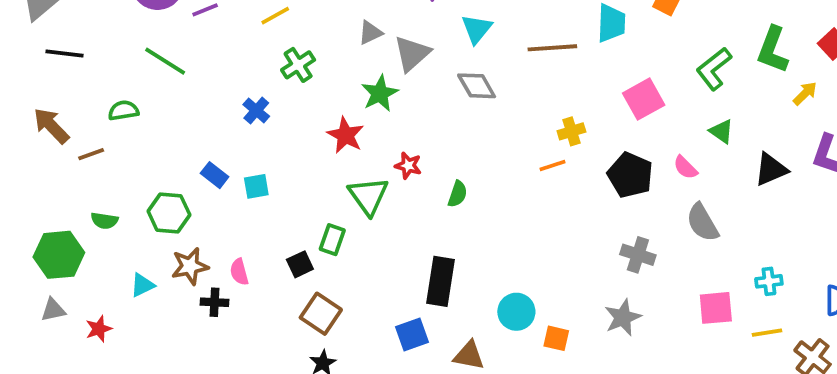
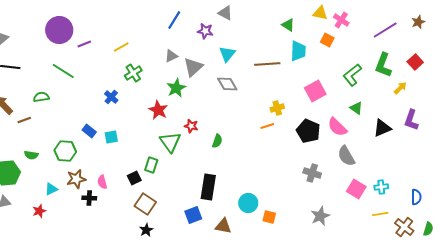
pink semicircle: (685, 167) -> (337, 127), size x1.5
pink square: (716, 308) -> (356, 189), moved, turned 36
gray star: (623, 317) -> (320, 216), moved
red star: (99, 329) -> (39, 211), moved

